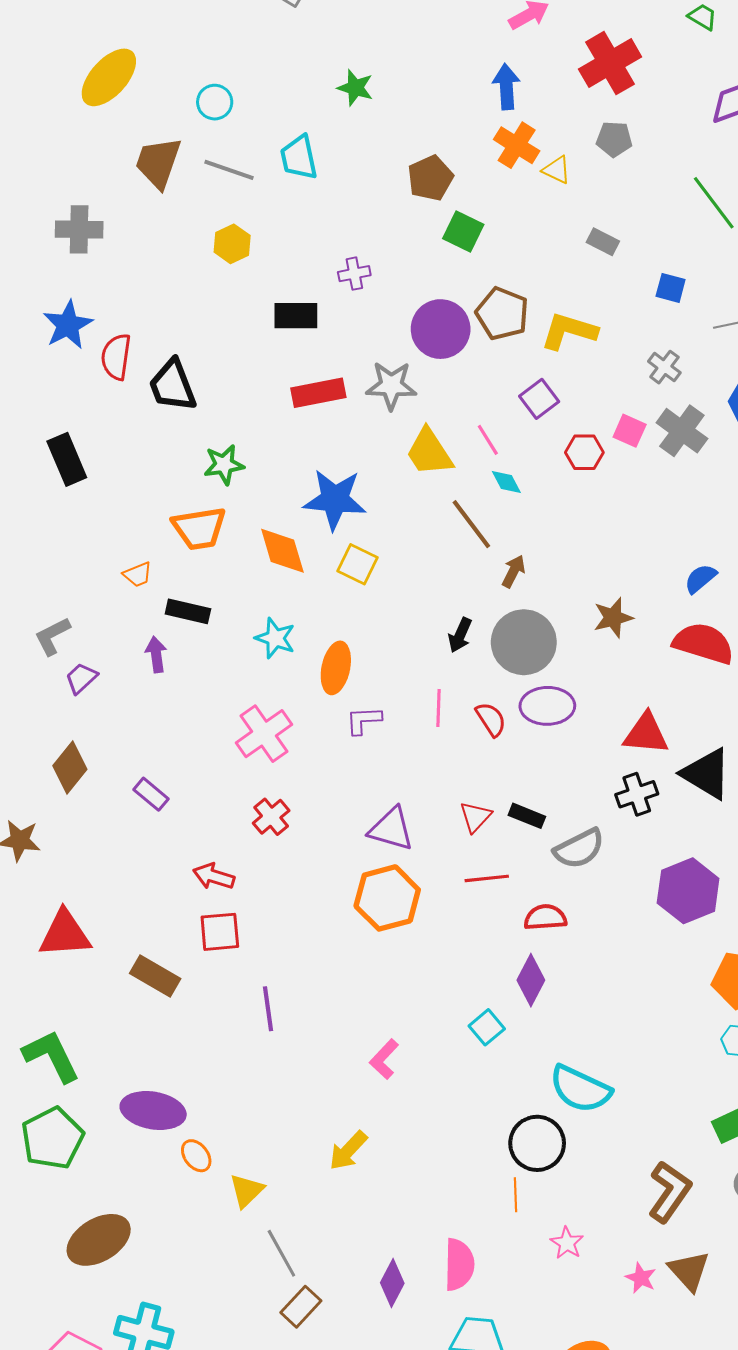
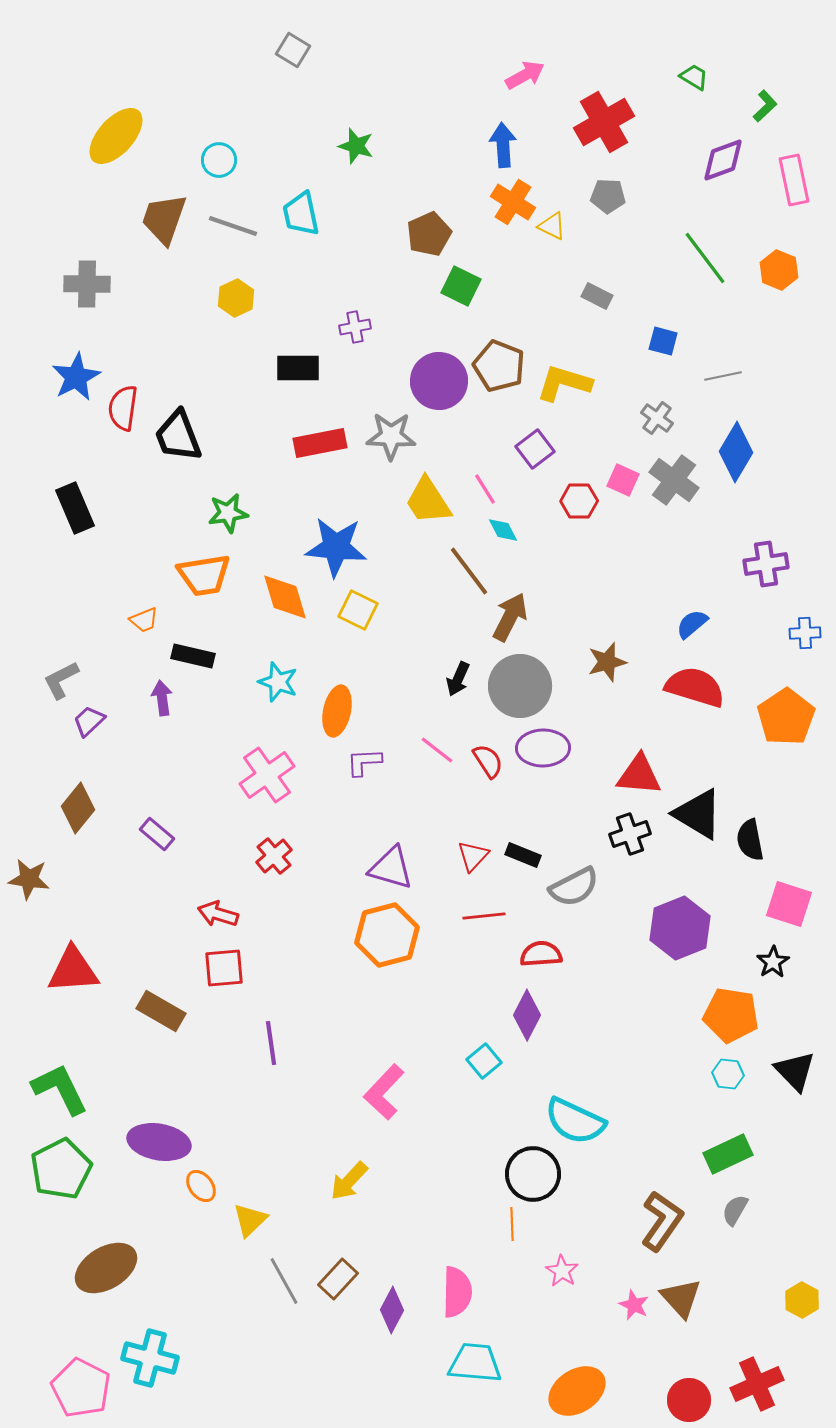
brown arrow: (513, 571) -> (510, 617), size x1.5
pink line: (439, 708) -> (437, 750), turned -54
pink L-shape: (384, 1059) -> (384, 1092), size x1.4
brown rectangle: (301, 1307) -> (338, 1279), moved

